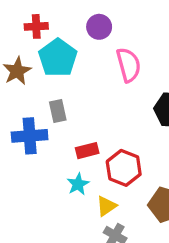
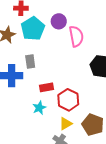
purple circle: (99, 27) -> (59, 21), moved
yellow triangle: (106, 206) -> (66, 124), moved

